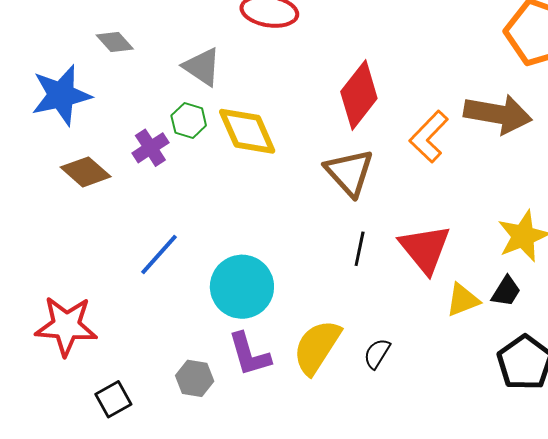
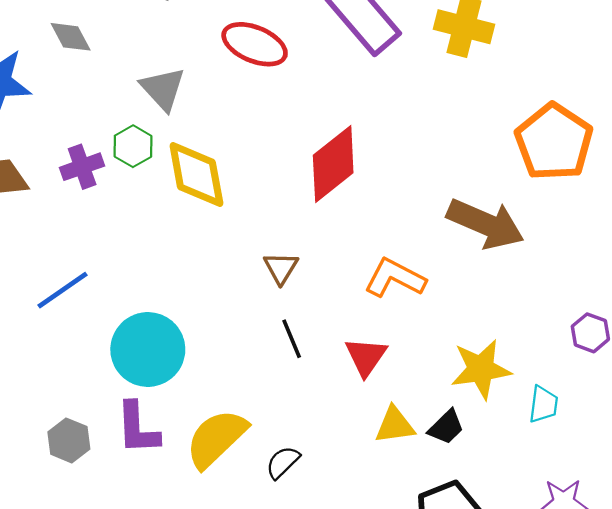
orange L-shape: (429, 137) -> (395, 278), moved, turned 60
brown triangle: (349, 172) -> (281, 268), moved, size x0.6
black line: (360, 249) -> (292, 339), turned -48
red triangle: (425, 249) -> (366, 357), size x0.7

